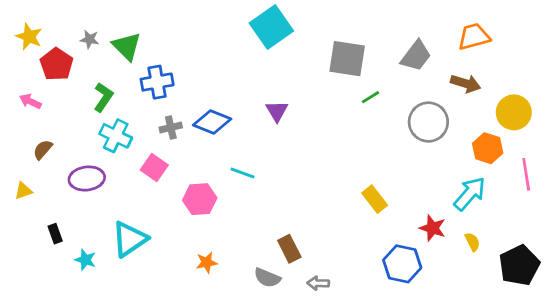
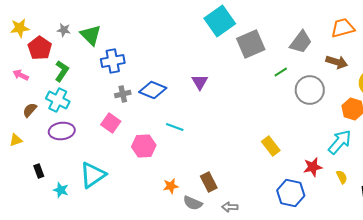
cyan square: (271, 27) -> (220, 21), moved
yellow star: (29, 37) -> (20, 28), turned -30
gray square: (347, 59) -> (251, 44), turned -32
green L-shape: (103, 97) -> (62, 71), moved
green line: (371, 97) -> (281, 72), moved
cyan cross: (116, 136) -> (58, 100), moved
red star: (433, 228) -> (313, 167), turned -30
orange star: (207, 263) -> (171, 186), moved

